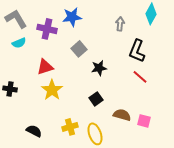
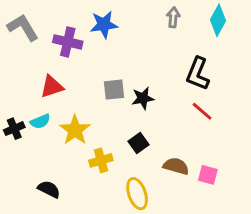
gray arrow: (120, 24) -> (173, 17), moved
cyan semicircle: (19, 43) -> (40, 121), moved
gray square: (79, 49) -> (114, 90), moved, turned 35
red triangle: (45, 67) -> (52, 87), moved
black cross: (10, 89) -> (14, 129), turned -32
yellow cross: (70, 127) -> (101, 160), moved

